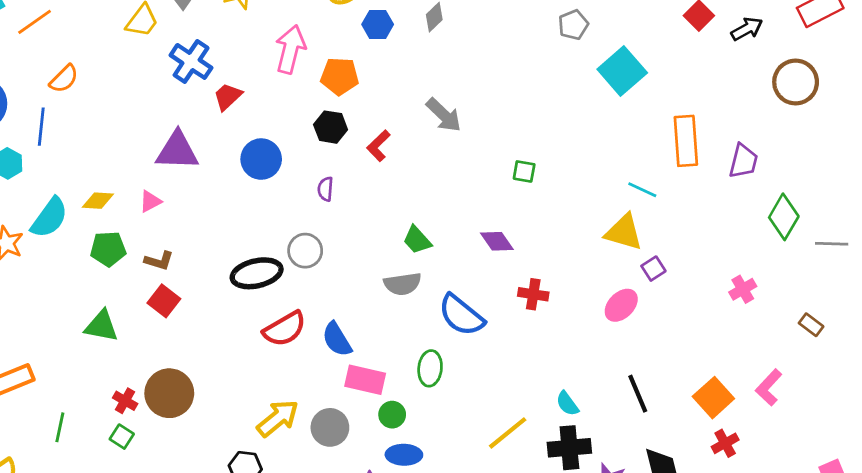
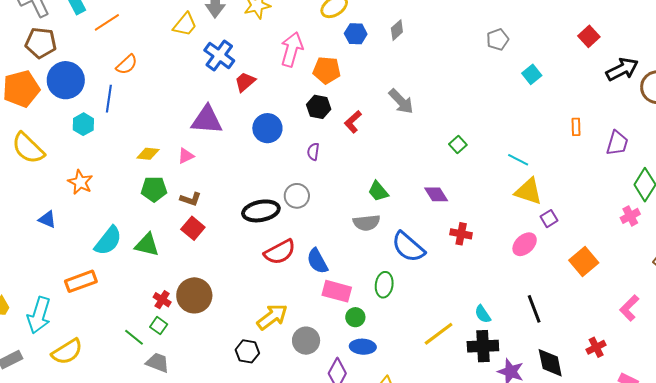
black arrow: (747, 29) -> (622, 69), moved, size x1.4
cyan square: (622, 71) -> (532, 74), size x0.6
orange rectangle: (686, 141) -> (576, 127), size x0.5
green square: (524, 171) -> (458, 144), turned 36
cyan line: (642, 190) -> (518, 160), moved
cyan semicircle: (49, 218) -> (108, 241), moved
pink cross: (743, 289) -> (630, 216), moved
orange square: (713, 398) -> (584, 261), moved
green line: (60, 427) -> (134, 337), moved, turned -65
gray circle: (330, 427) -> (306, 341), moved

